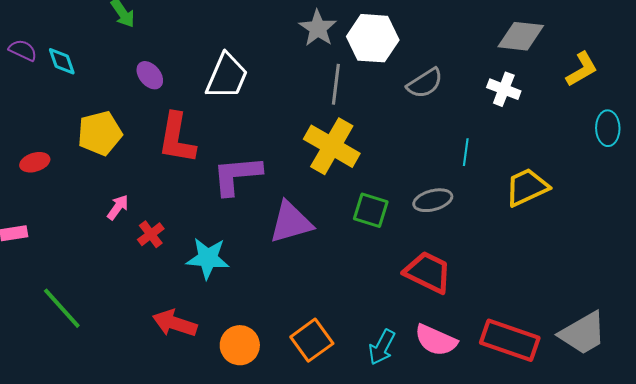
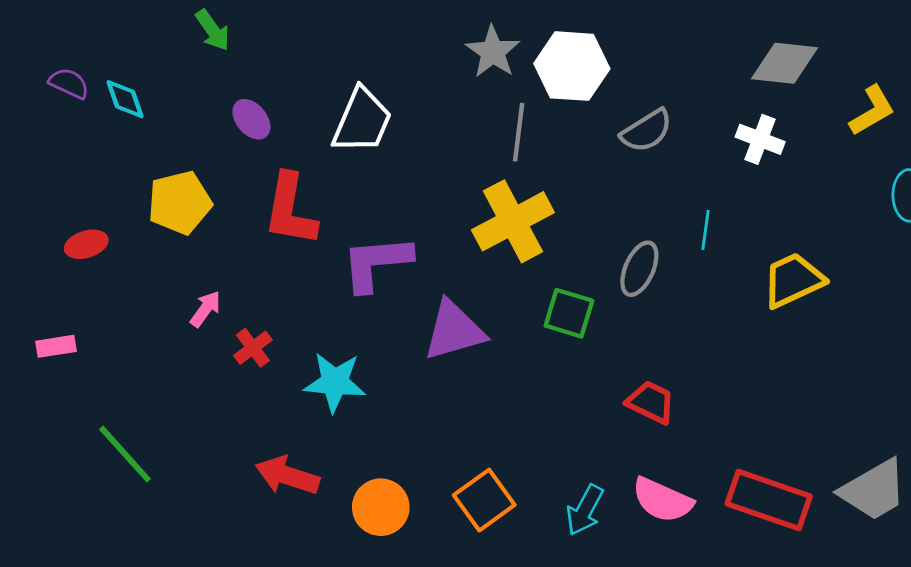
yellow cross: (332, 146) -> (513, 221), turned 32
gray ellipse: (433, 200) -> (639, 269), moved, turned -51
red trapezoid: (428, 272) -> (651, 402), size x0.7

